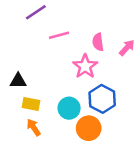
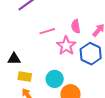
pink line: (59, 35) -> (47, 31), moved
blue hexagon: (102, 99) -> (91, 54), moved

